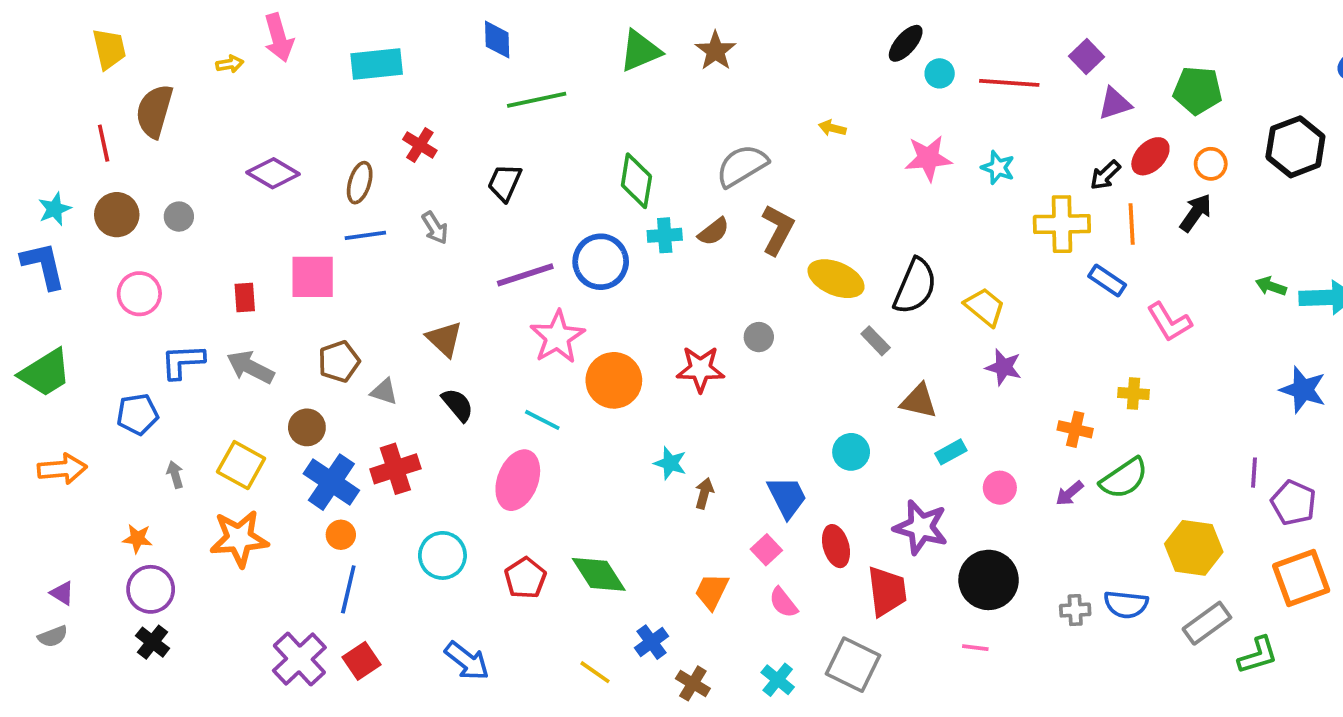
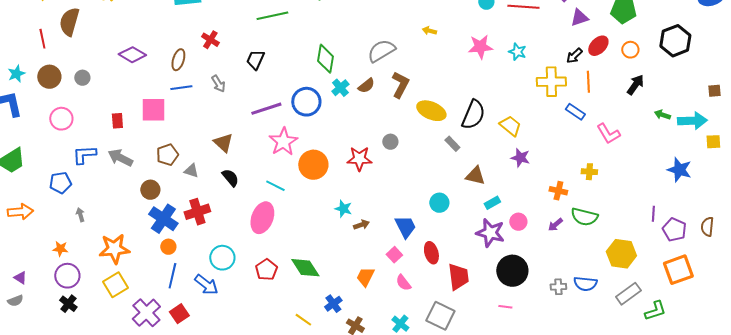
black arrow: (1196, 213) -> (635, 85), moved
cyan cross: (665, 235) -> (340, 88), turned -36
yellow square: (241, 465) -> (115, 285), moved, turned 30
green semicircle: (1124, 478) -> (584, 217), turned 48
brown arrow: (704, 493) -> (361, 225), turned 56
purple star: (921, 527) -> (490, 233), moved
blue arrow: (467, 661) -> (206, 285), moved

